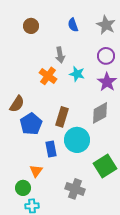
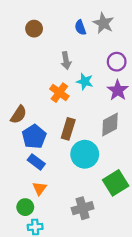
gray star: (106, 25) -> (103, 23), moved
orange cross: (48, 76) -> (59, 93), moved
blue rectangle: (51, 149) -> (36, 162), moved, turned -42
gray cross: (75, 189) -> (83, 208), turned -36

